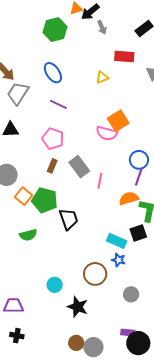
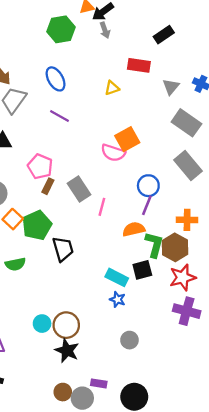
gray arrow: (102, 27) -> (105, 30), moved
pink pentagon: (53, 139) -> (40, 166), moved
green pentagon: (45, 200) -> (37, 225), turned 30
brown circle: (95, 274) -> (66, 325), moved
purple rectangle: (128, 333) -> (99, 383), moved

